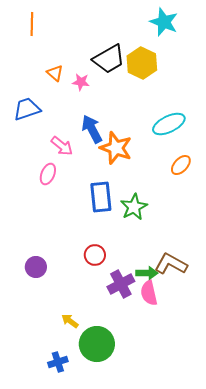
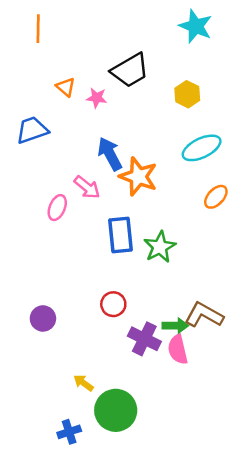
yellow hexagon: (142, 63) -> (187, 94), moved, size x0.7
pink arrow: (62, 146) -> (87, 187), moved
purple cross: (121, 284) -> (144, 339), turned -36

